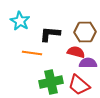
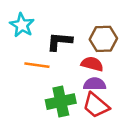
purple semicircle: (88, 63) -> (95, 84), moved

